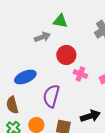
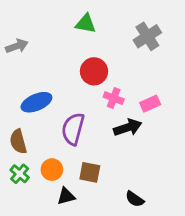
gray arrow: (42, 37) -> (17, 46), moved
black arrow: (90, 116) -> (128, 127), moved

